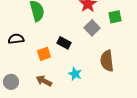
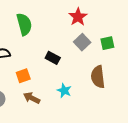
green square: (115, 17) -> (107, 43), moved
orange square: (44, 54) -> (23, 76), moved

